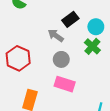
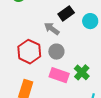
green cross: (92, 46) -> (82, 72), moved
red hexagon: (18, 58) -> (29, 52), moved

